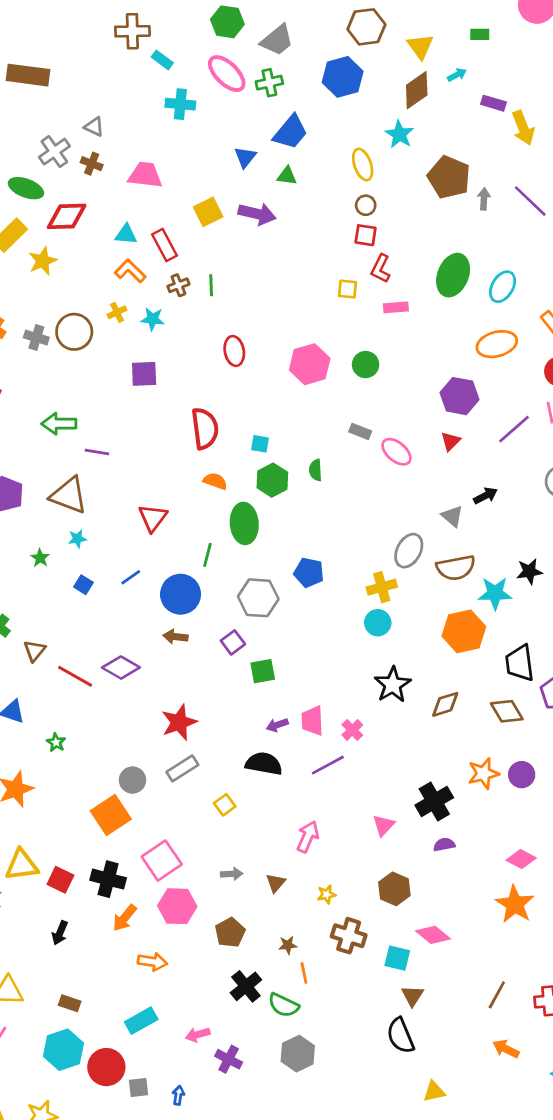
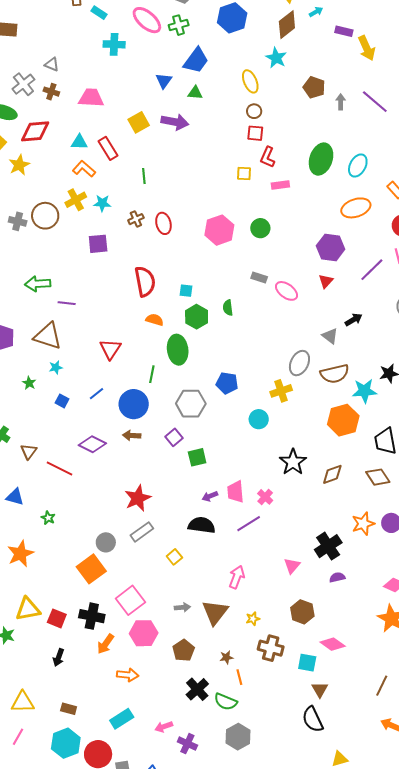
brown pentagon: (449, 177) -> (314, 87), size x0.7
brown cross: (178, 285) -> (136, 219), moved
yellow cross: (117, 312) -> (76, 200), size x1.5
cyan circle: (378, 623) -> (259, 419), moved
purple diamond: (121, 668) -> (92, 444), moved
brown triangle: (276, 883) -> (215, 612), size x1.8

